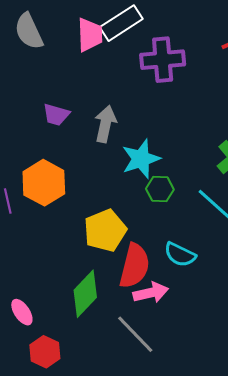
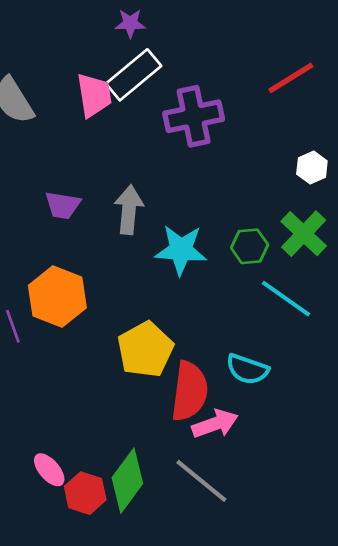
cyan star: (141, 159) -> (181, 250), turned 30
green hexagon: (160, 189) -> (250, 246), moved
green diamond: (85, 294) -> (127, 481), moved
red hexagon: (45, 352) -> (85, 493), moved

